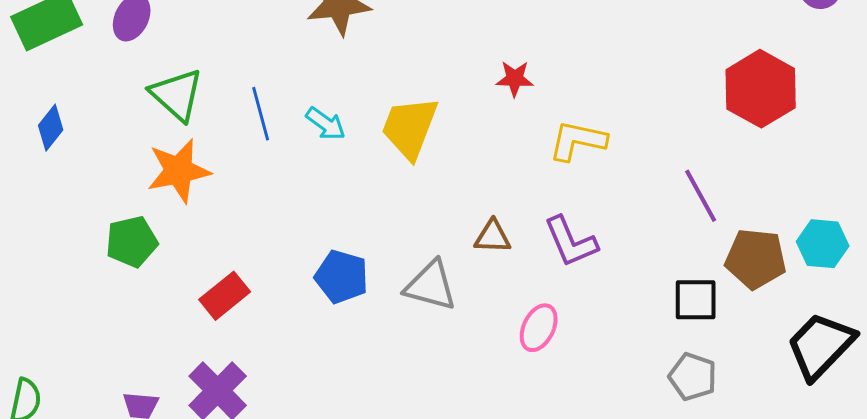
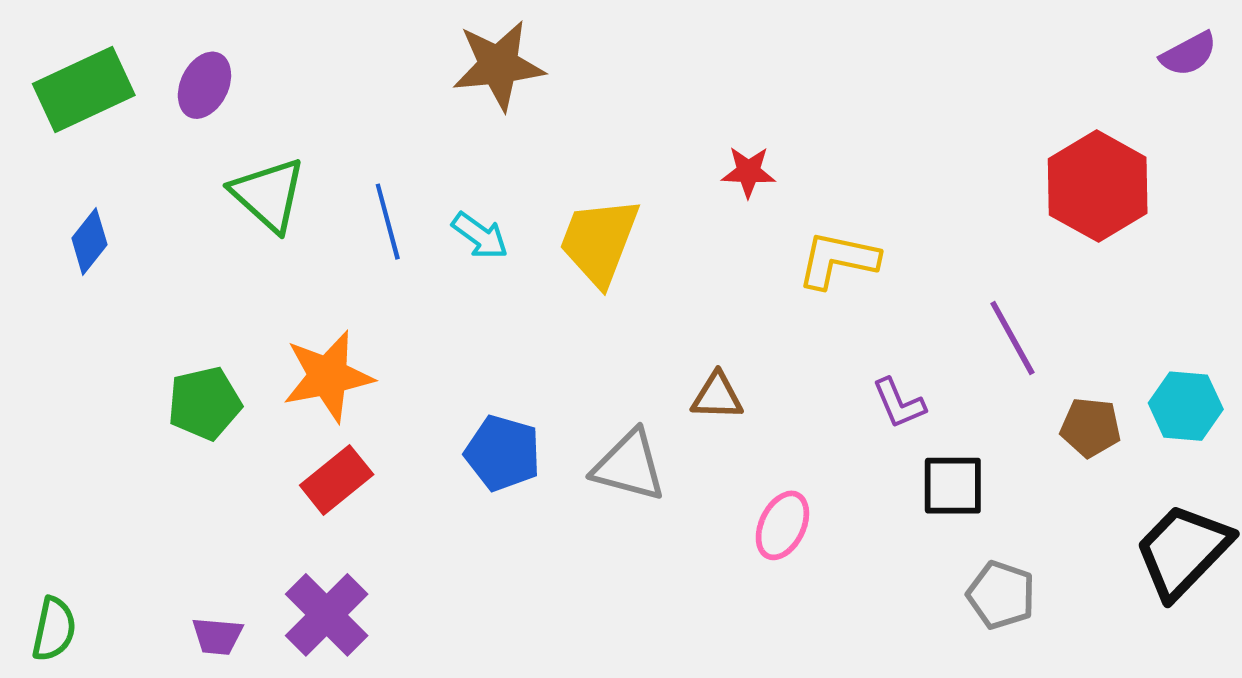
orange star: (179, 171) -> (328, 376), moved
purple L-shape: (571, 242) -> (899, 403), moved, size x0.7
brown pentagon: (756, 259) -> (1091, 427), size x0.7
black square: (696, 300) -> (953, 486), moved

